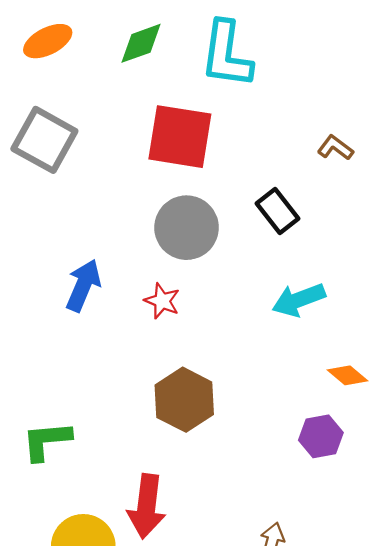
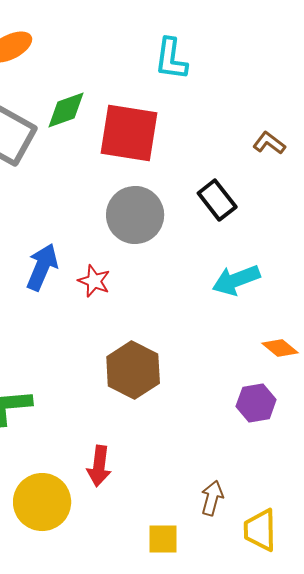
green diamond: (141, 43) -> (66, 110), moved
cyan L-shape: (226, 54) -> (171, 59), size x0.7
red star: (162, 301) -> (94, 281), moved
red arrow: (147, 506) -> (99, 466), size x0.7

